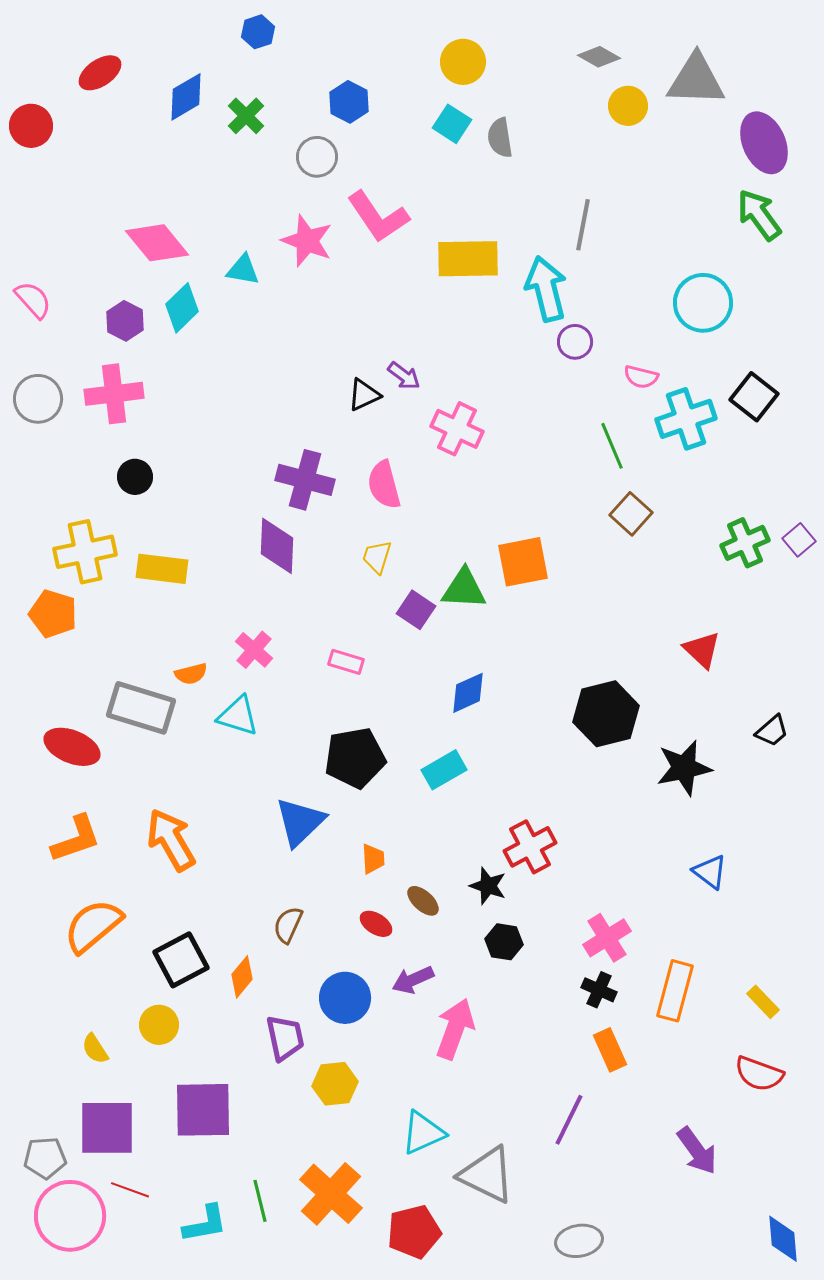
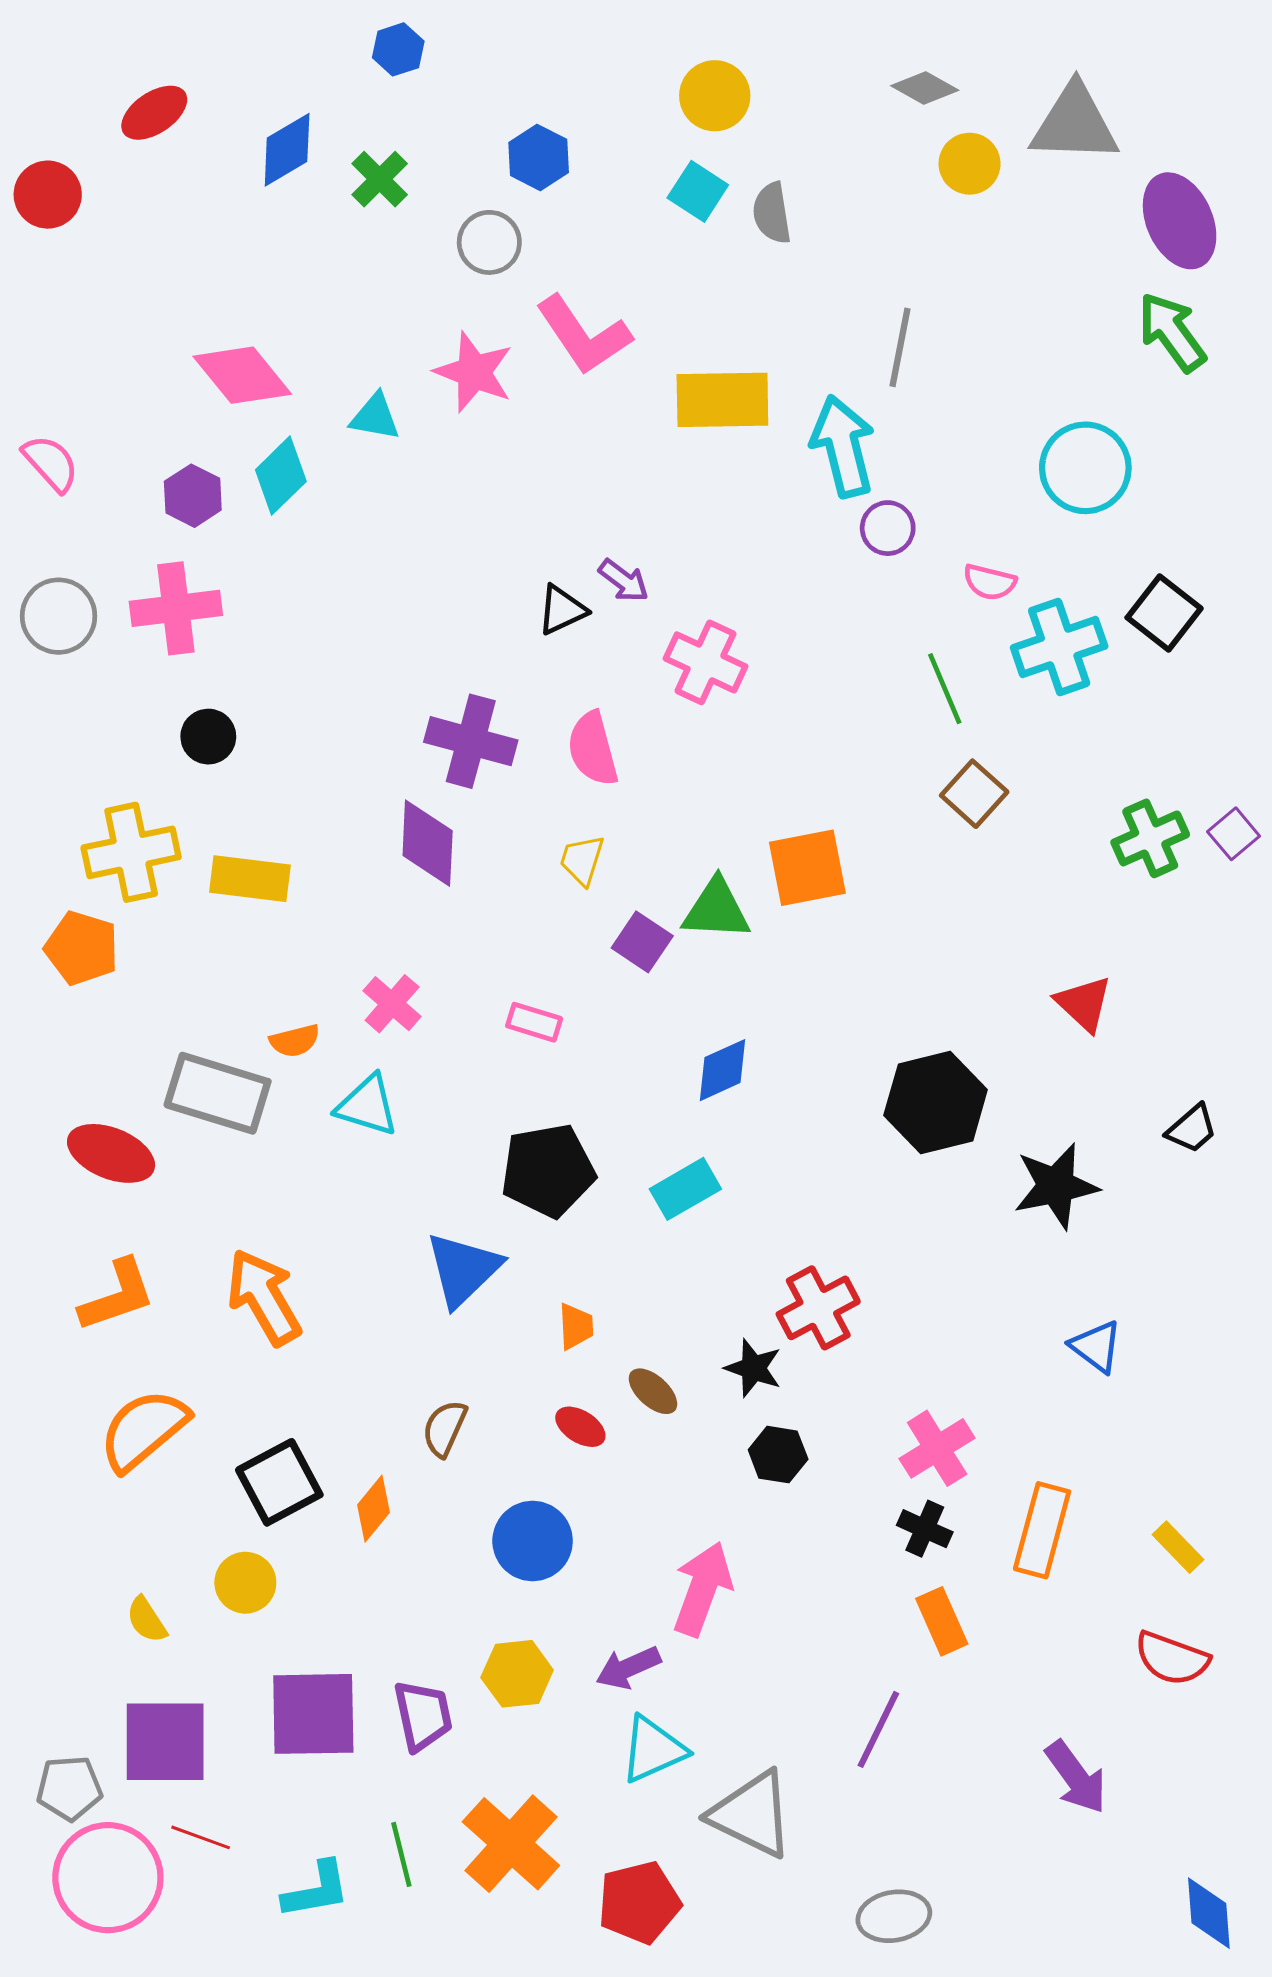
purple arrow: (413, 980) -> (628, 1668), moved
purple trapezoid: (285, 1038) -> (423, 1715), moved

